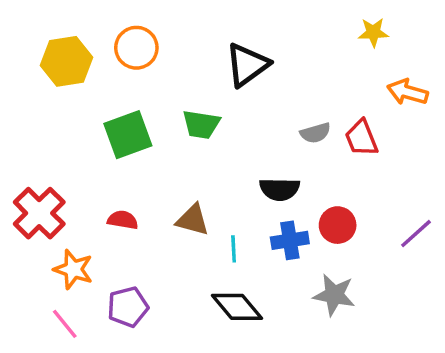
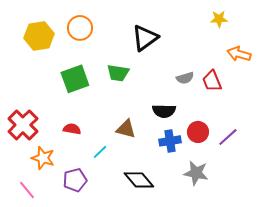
brown triangle: (193, 220) -> (126, 129), moved
purple line: (416, 234) -> (228, 137), moved
cyan line: (234, 249) -> (100, 152), moved, turned 49
pink line: (65, 324) -> (27, 190), moved

